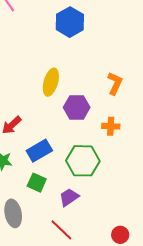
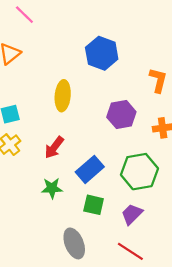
blue hexagon: (70, 22) -> (102, 53), moved
yellow ellipse: (51, 82) -> (63, 96), moved

